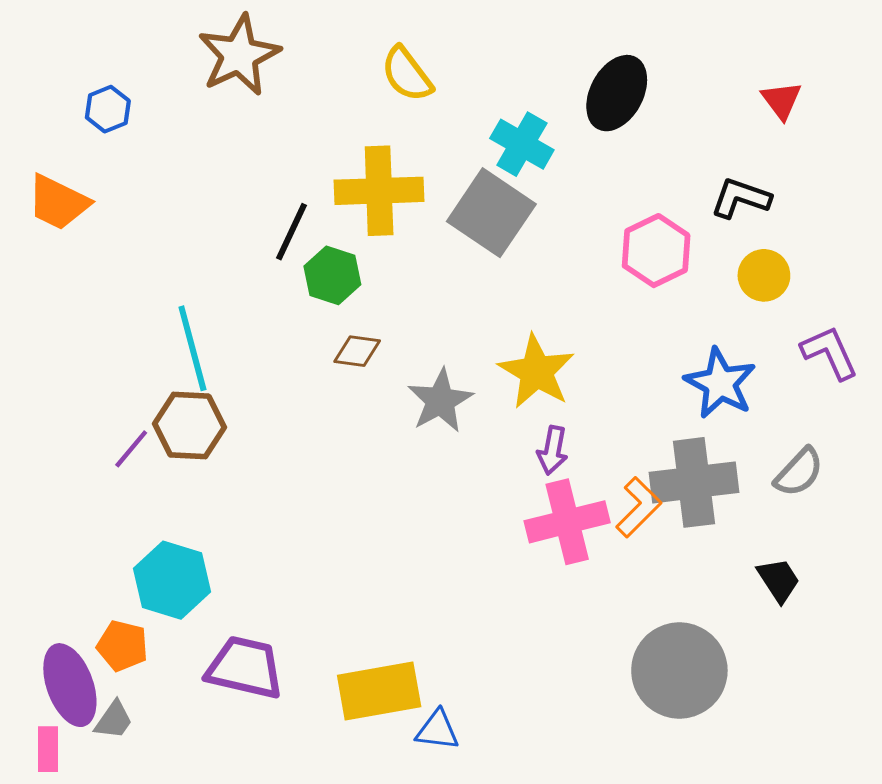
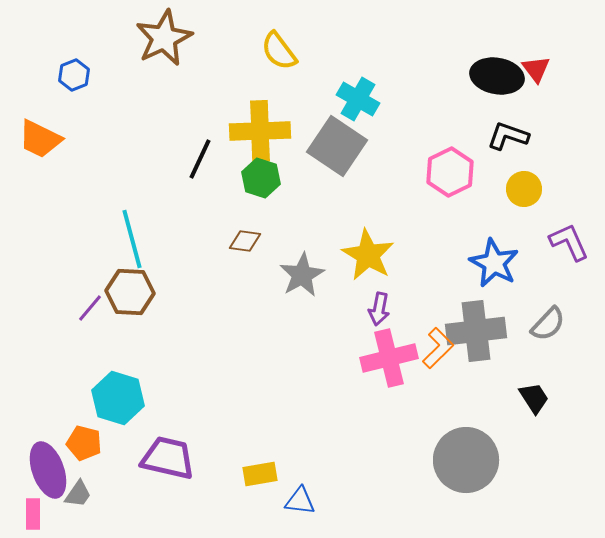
black ellipse: (617, 93) -> (497, 76), moved, turned 72
green hexagon: (332, 275) -> (261, 178), moved
yellow rectangle: (379, 691) -> (260, 474), size x0.6

